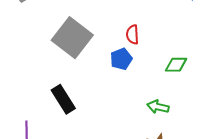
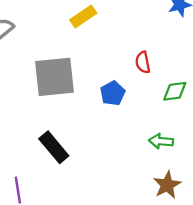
red semicircle: (132, 35) -> (143, 62), moved
gray square: (72, 38) -> (54, 77), turned -36

